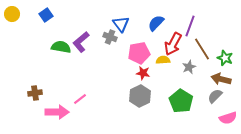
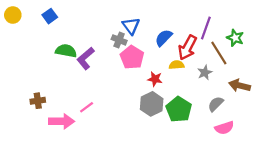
blue semicircle: (156, 23) -> (164, 38), moved
purple L-shape: (81, 42) -> (85, 58), moved
pink pentagon: (139, 53) -> (132, 57), moved, turned -30
green star: (225, 58) -> (235, 38), moved
gray semicircle: (215, 96) -> (216, 104), moved
green pentagon: (181, 101) -> (179, 109), moved
pink semicircle: (228, 118) -> (224, 128), moved

